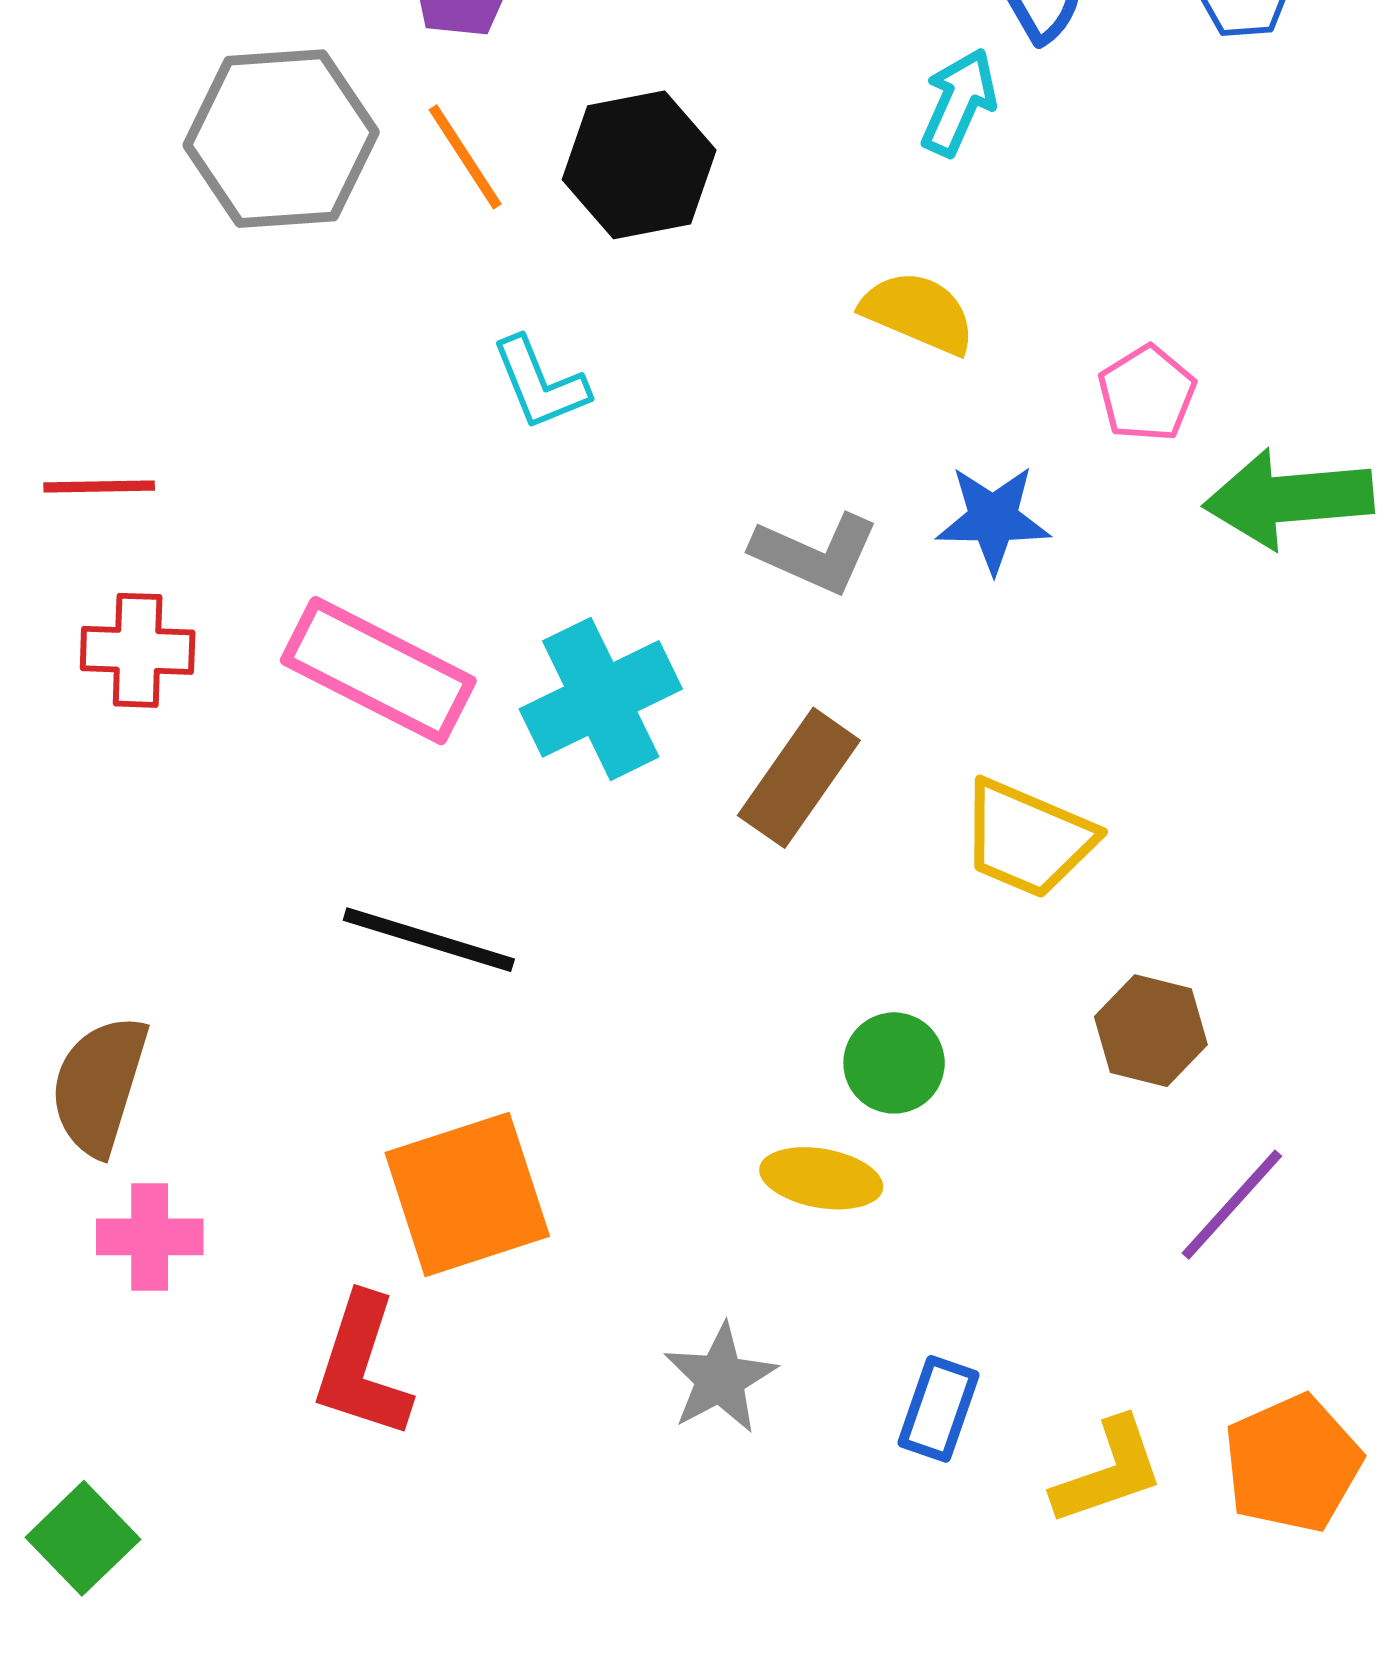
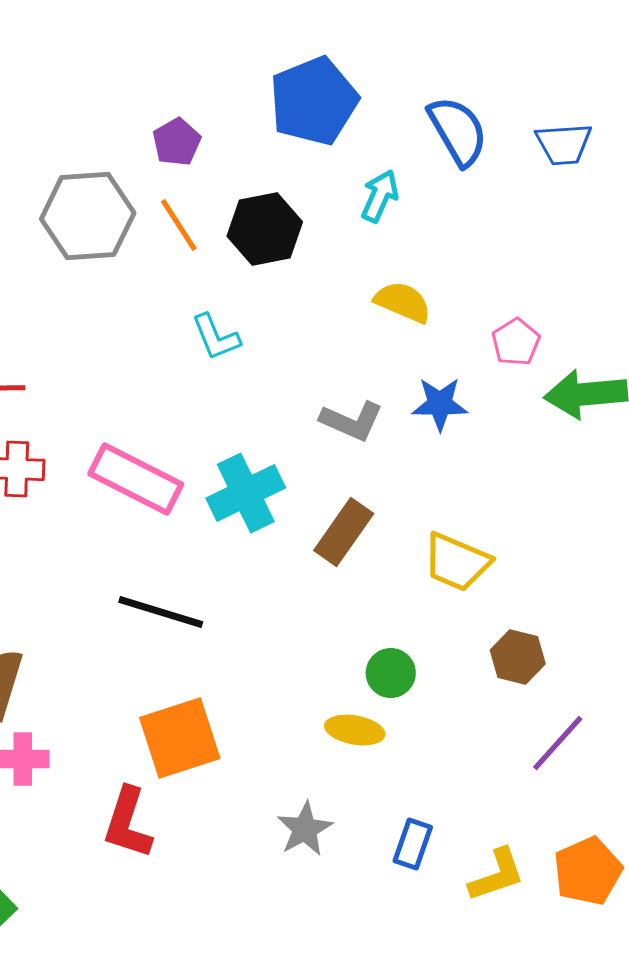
cyan arrow: (959, 102) -> (380, 196), moved

